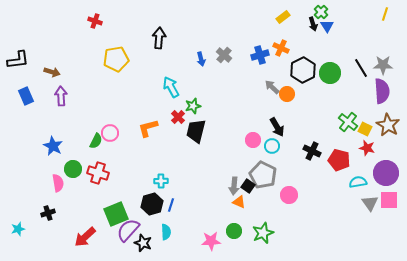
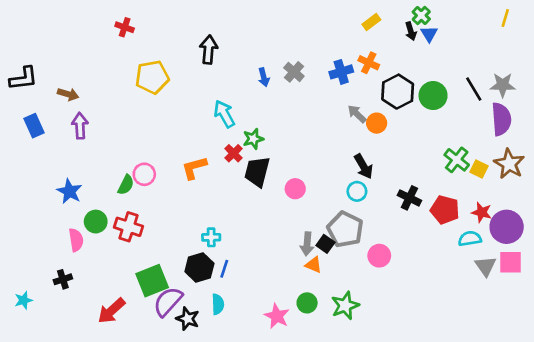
pink circle: (253, 140) -> (295, 189), moved
red star: (367, 148) -> (482, 212), moved
pink star: (211, 241) -> (277, 316), turned 30

